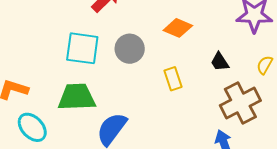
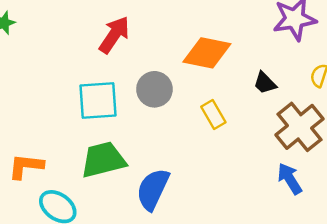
orange diamond: (178, 28) -> (207, 53), size x1.4

